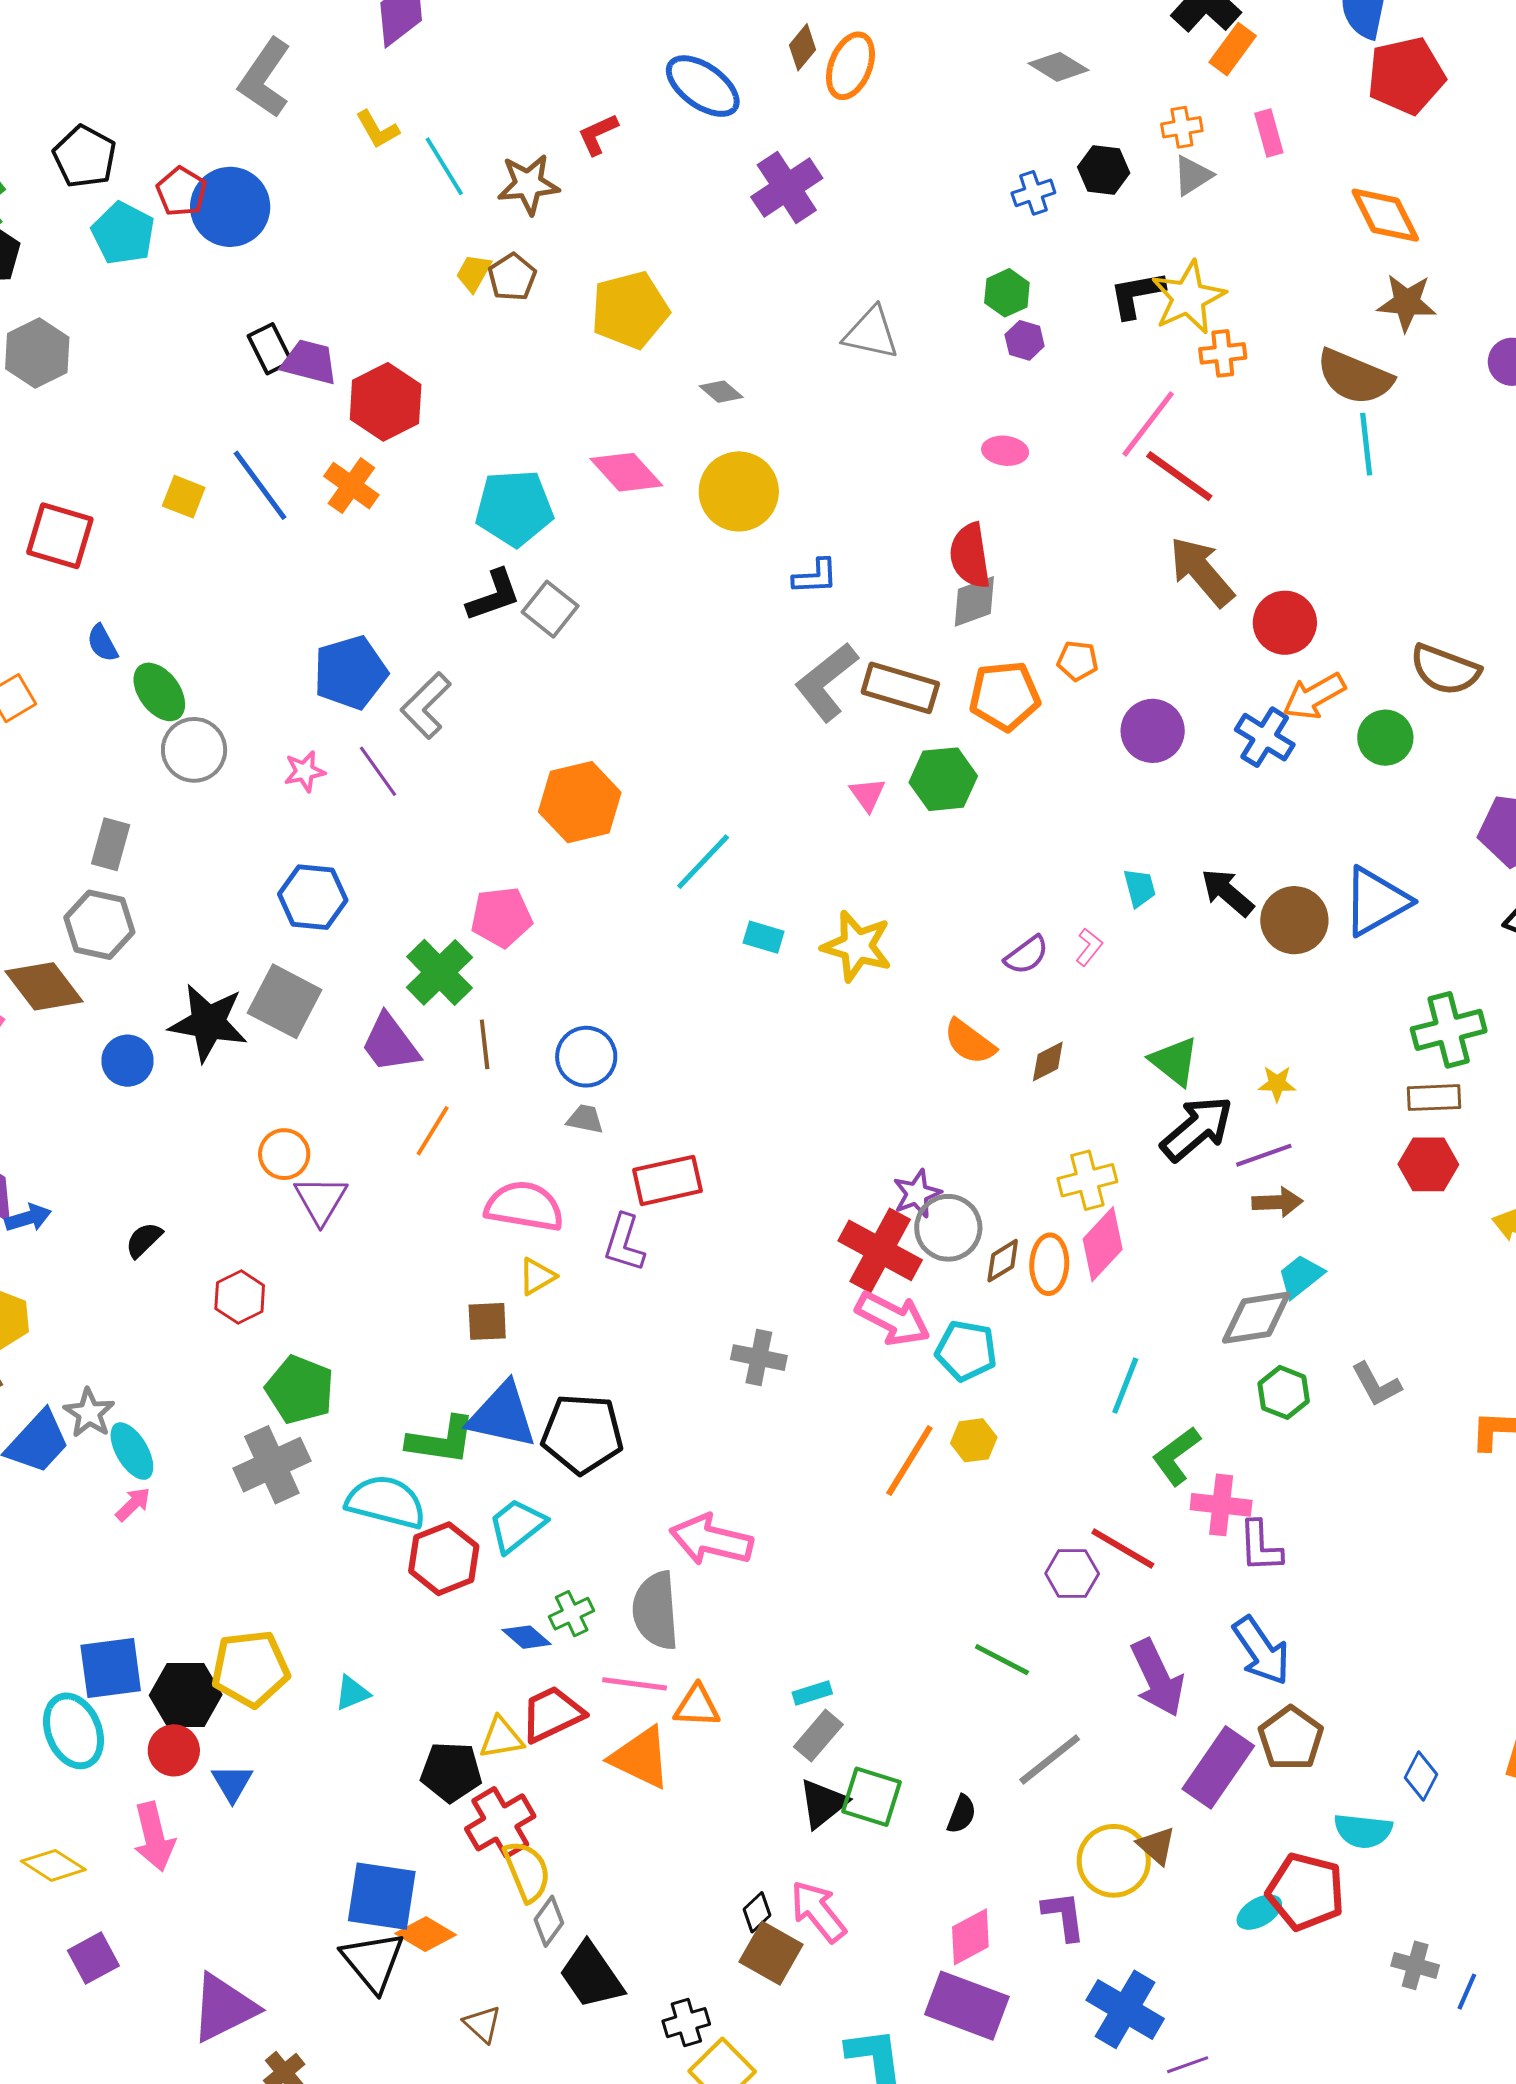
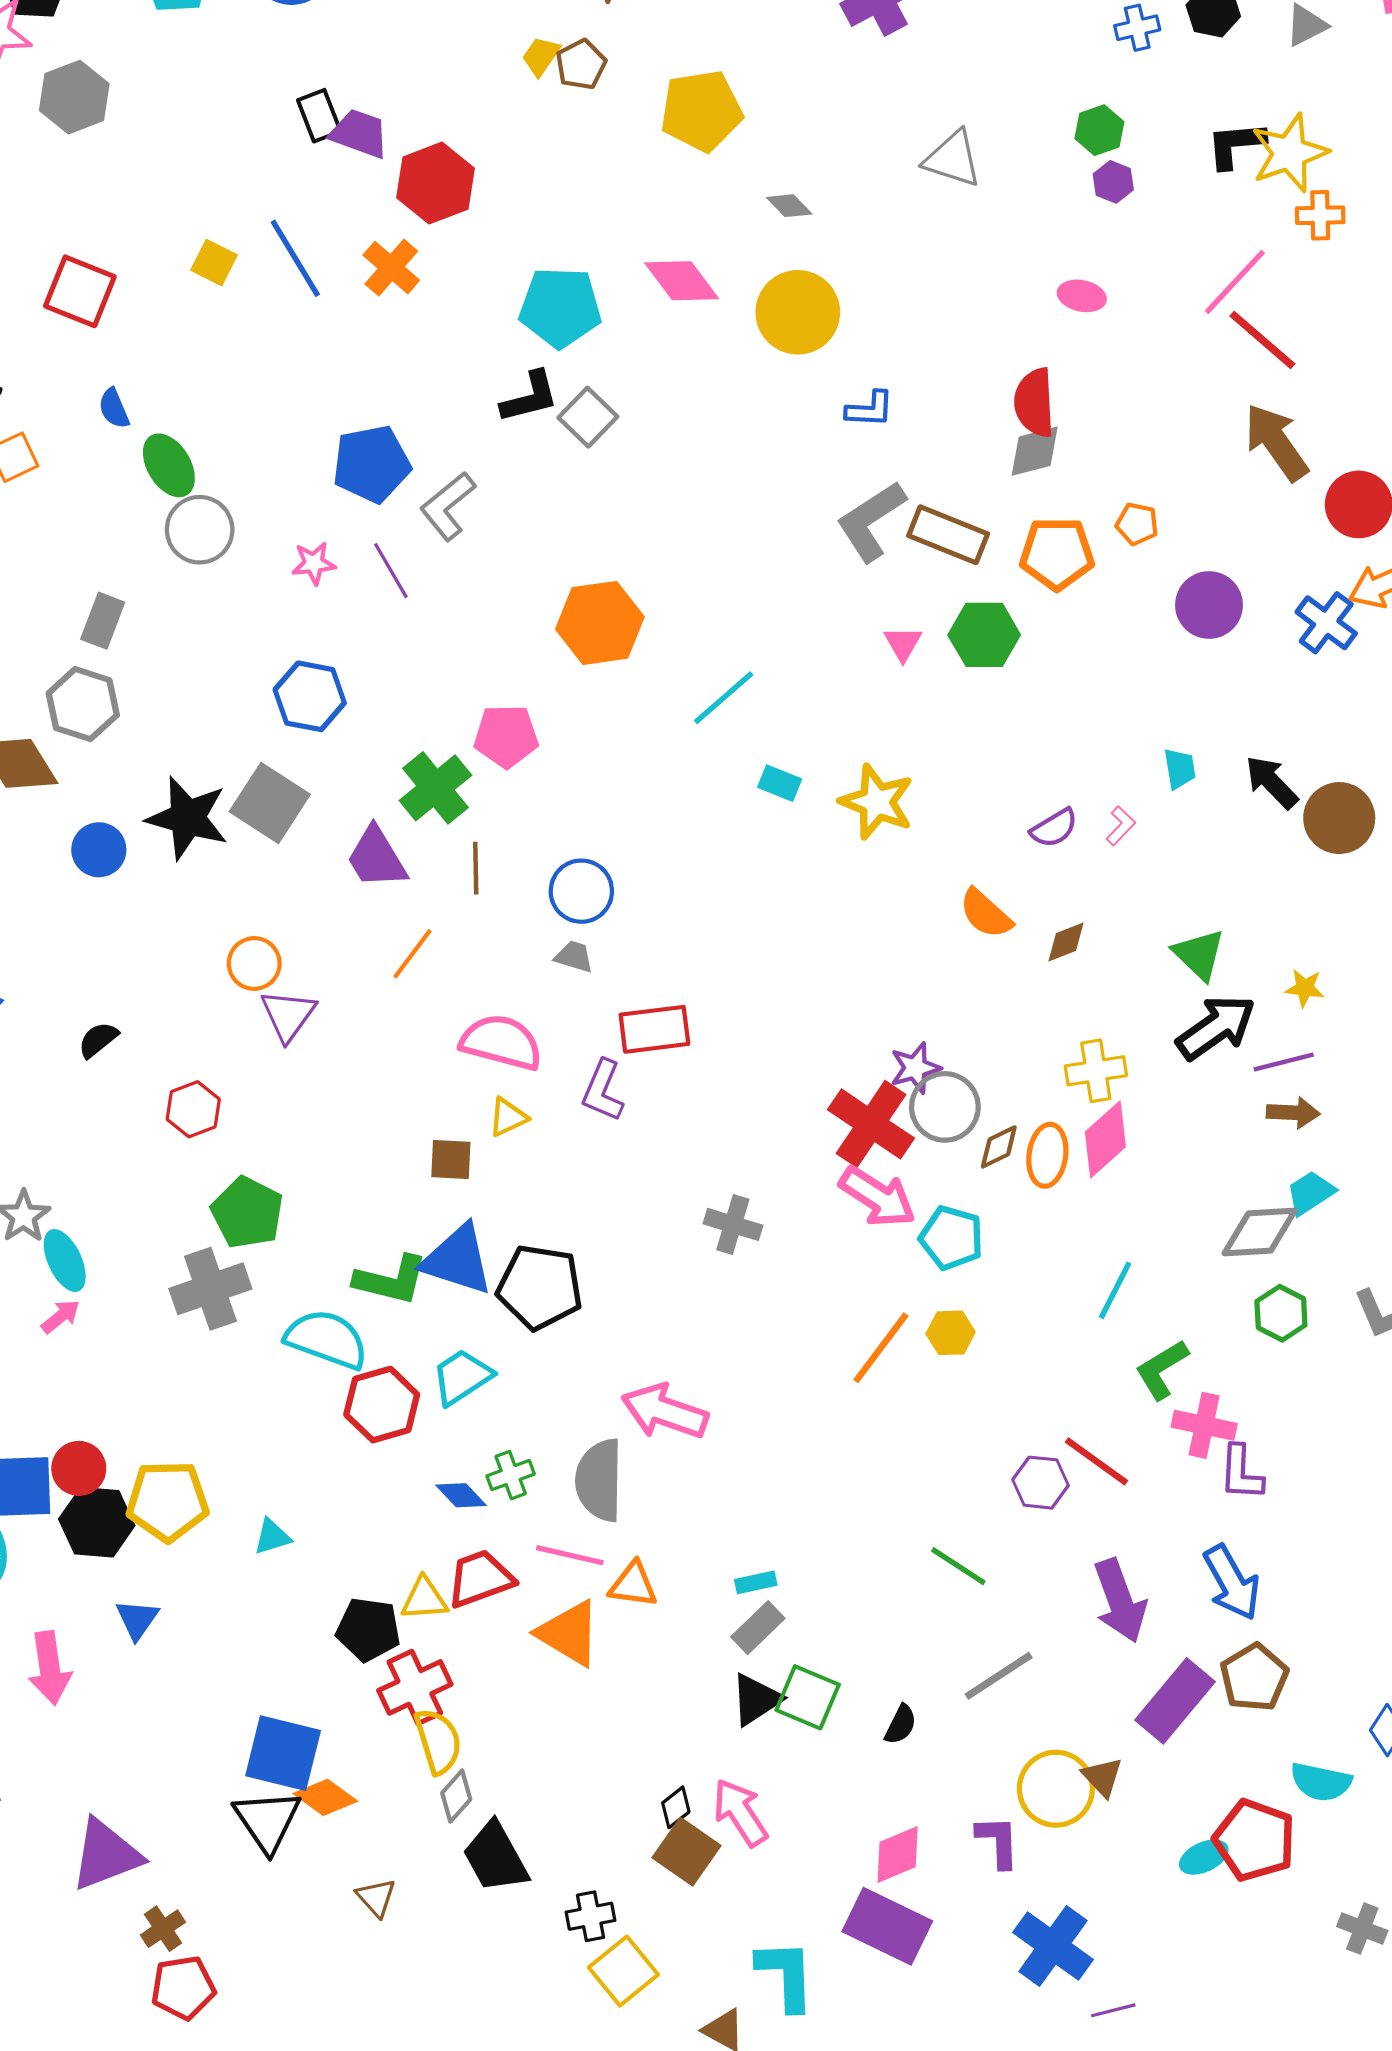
red circle: (174, 1750) -> (79, 1468), moved

